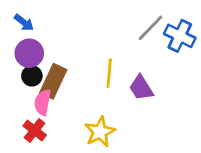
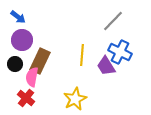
blue cross: (180, 36) -> (120, 52), moved
black circle: (32, 76) -> (15, 64), moved

